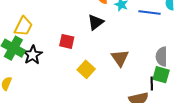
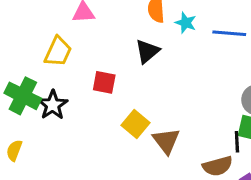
yellow trapezoid: (23, 26) -> (58, 52), moved
brown triangle: (120, 58) -> (166, 141), moved

